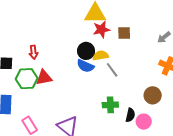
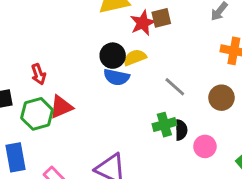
red star: (101, 29) -> (143, 23), moved
gray line: (112, 70) -> (175, 87), moved
black semicircle: (130, 115) -> (181, 130), moved
pink circle: (144, 122) -> (205, 146), moved

